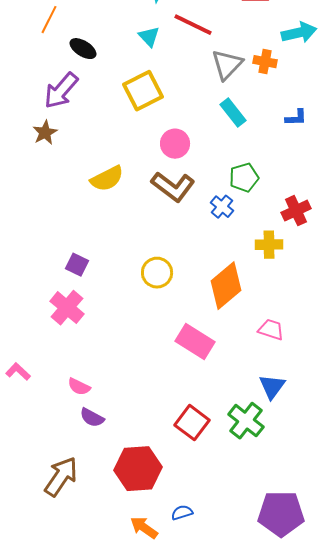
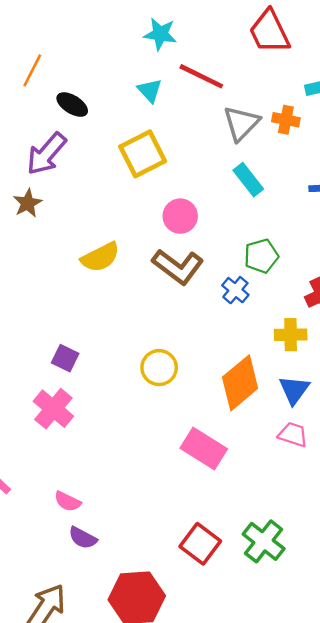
blue triangle: (272, 387) -> (294, 390), moved

